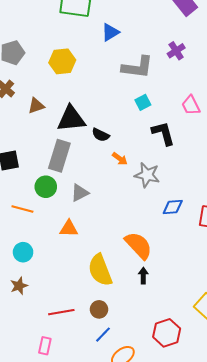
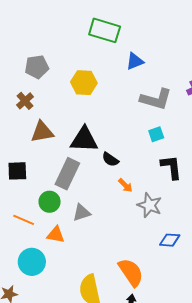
brown triangle: (36, 106) -> (42, 132), moved, size x1.4
orange triangle: (69, 229) -> (56, 235), moved
cyan circle: (23, 252) -> (32, 262), moved, size x1.4

